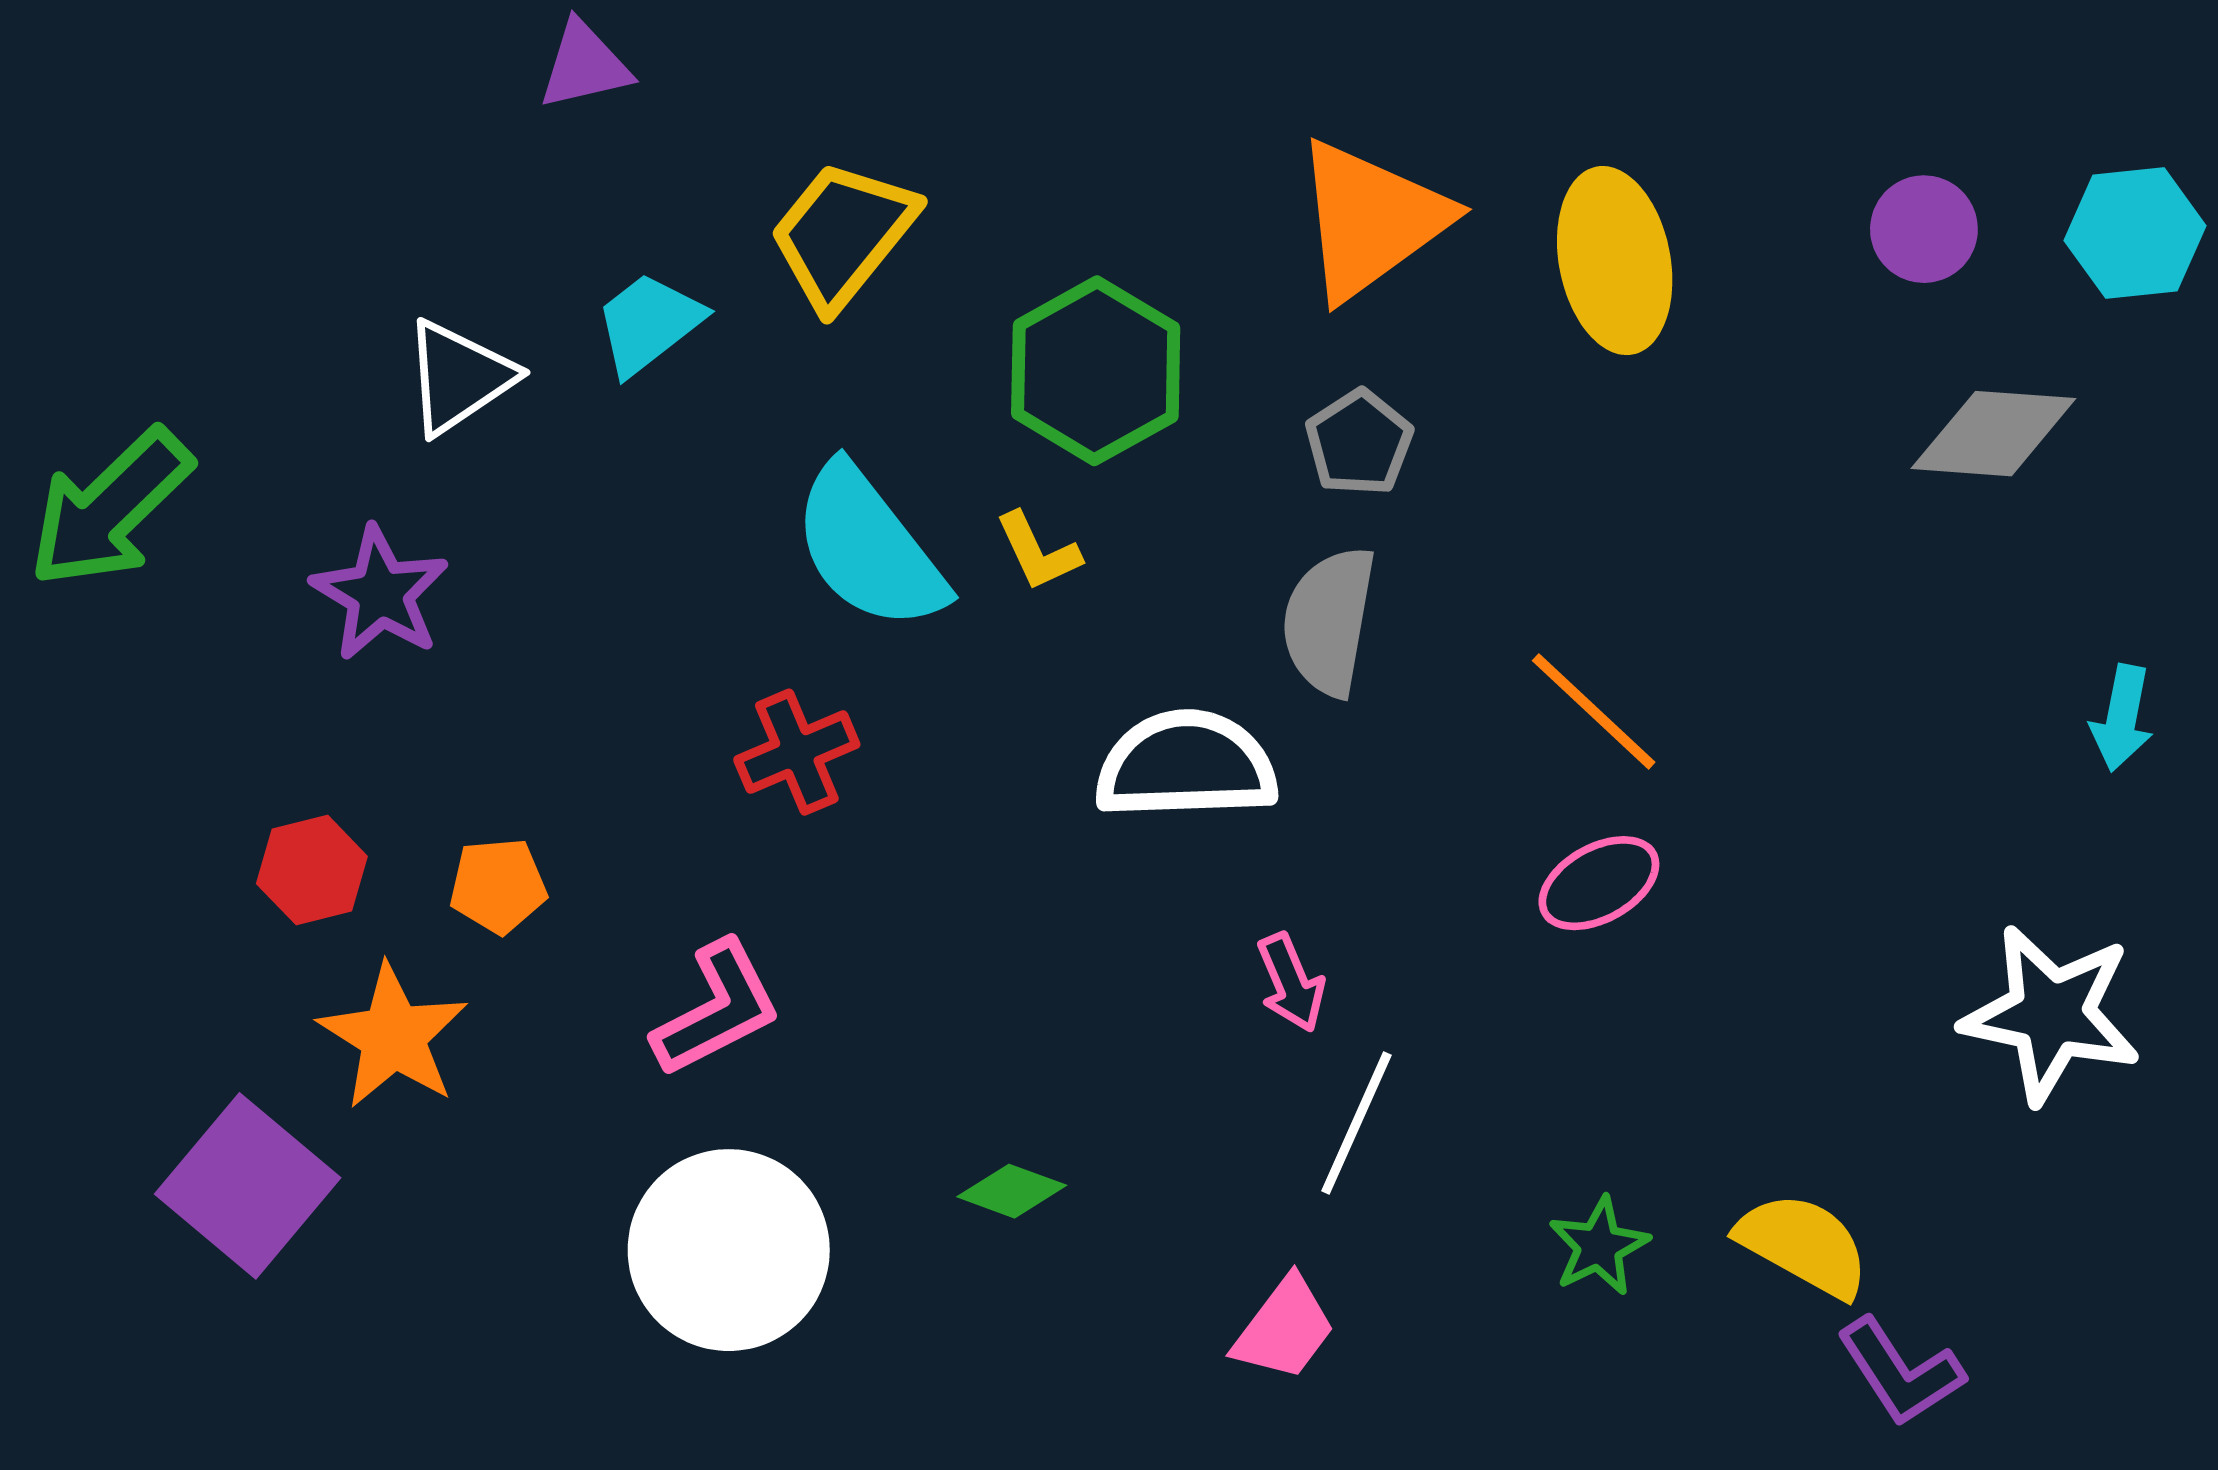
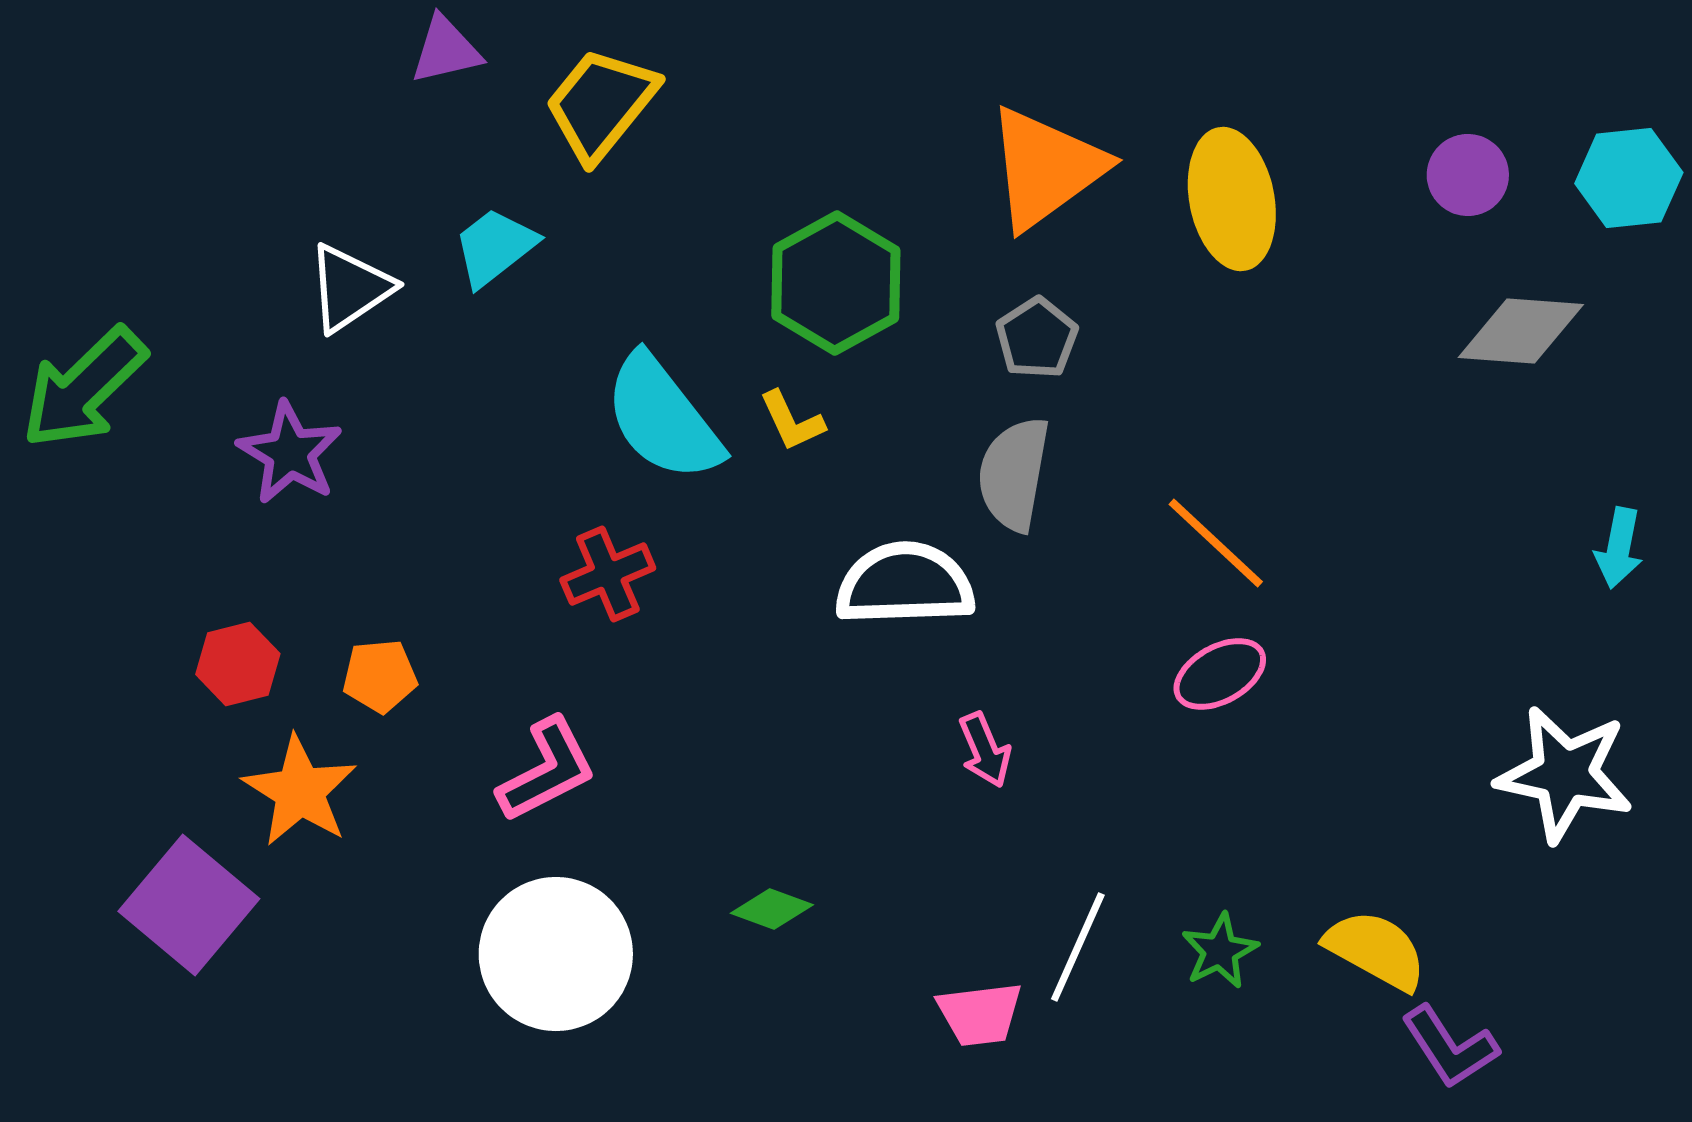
yellow trapezoid: (843, 234) -> (601, 104), moved
white line: (1356, 1123) -> (1078, 947), moved
pink trapezoid: (1284, 1329) -> (980, 1014), turned 46

